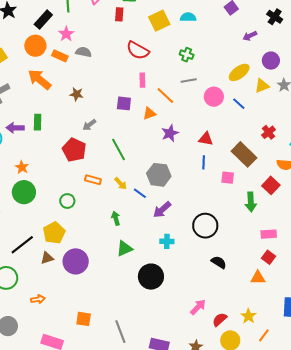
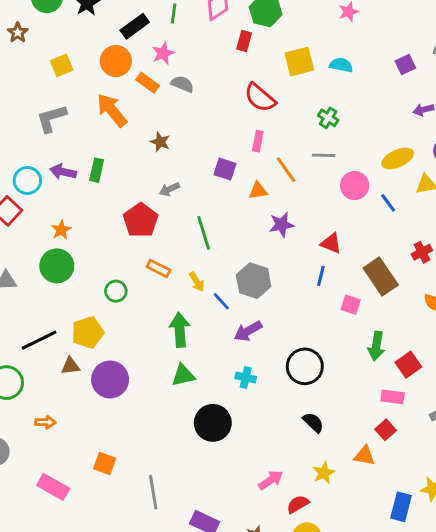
red square: (271, 185) -> (408, 365), moved
green arrow: (116, 218) -> (180, 330), size x1.6
yellow star: (248, 316) -> (324, 473), moved

